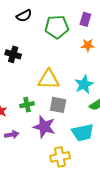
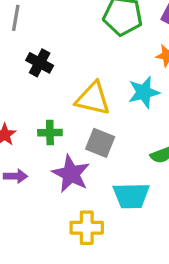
black cross: (13, 54) -> (40, 63), moved
cyan star: (84, 84) -> (144, 92), moved

